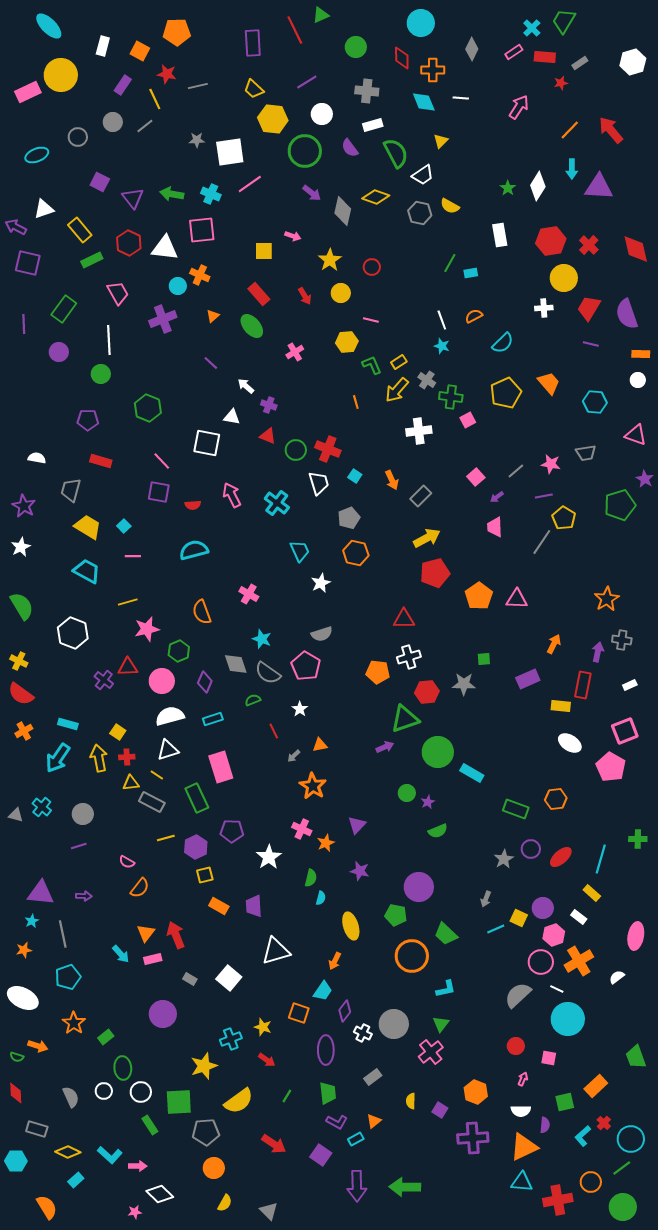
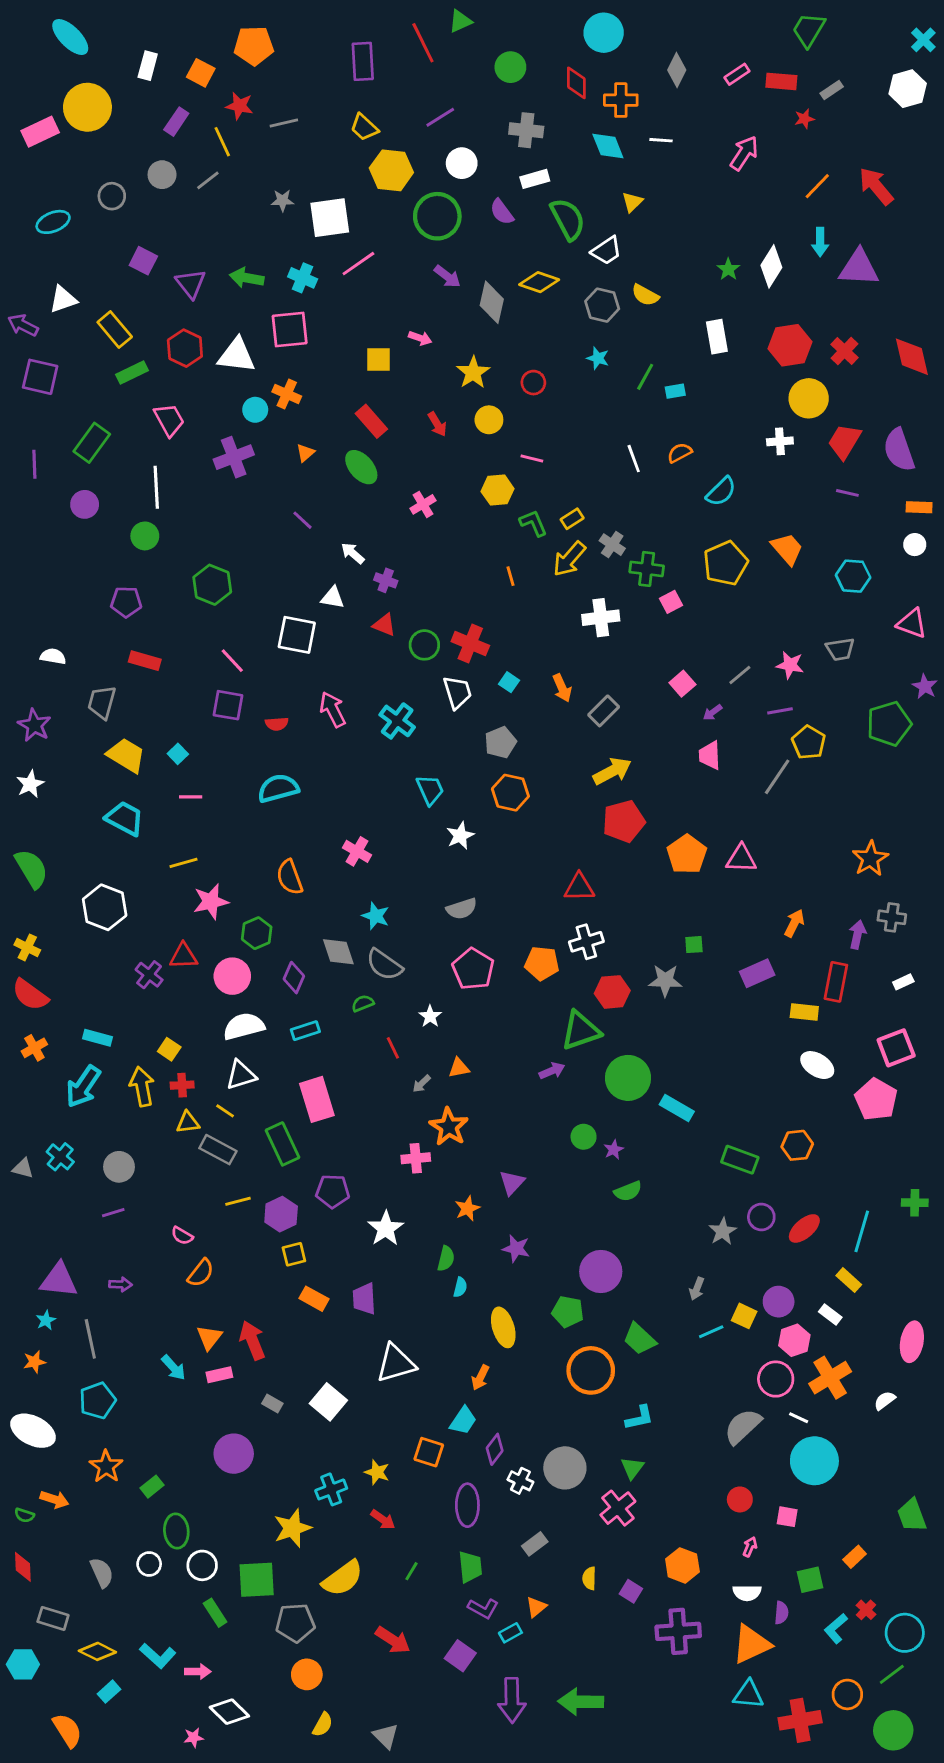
cyan cross: (532, 28) -> (923, 40), moved
cyan star: (442, 346) -> (598, 358), moved
pink pentagon: (306, 666) -> (473, 969), moved
pink cross: (302, 829) -> (416, 1158), moved, turned -30
orange rectangle: (596, 1086) -> (855, 1557), size x0.7

